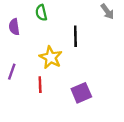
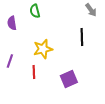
black line: (75, 36) -> (82, 37), moved
yellow star: (51, 57) -> (43, 49), turned 30

